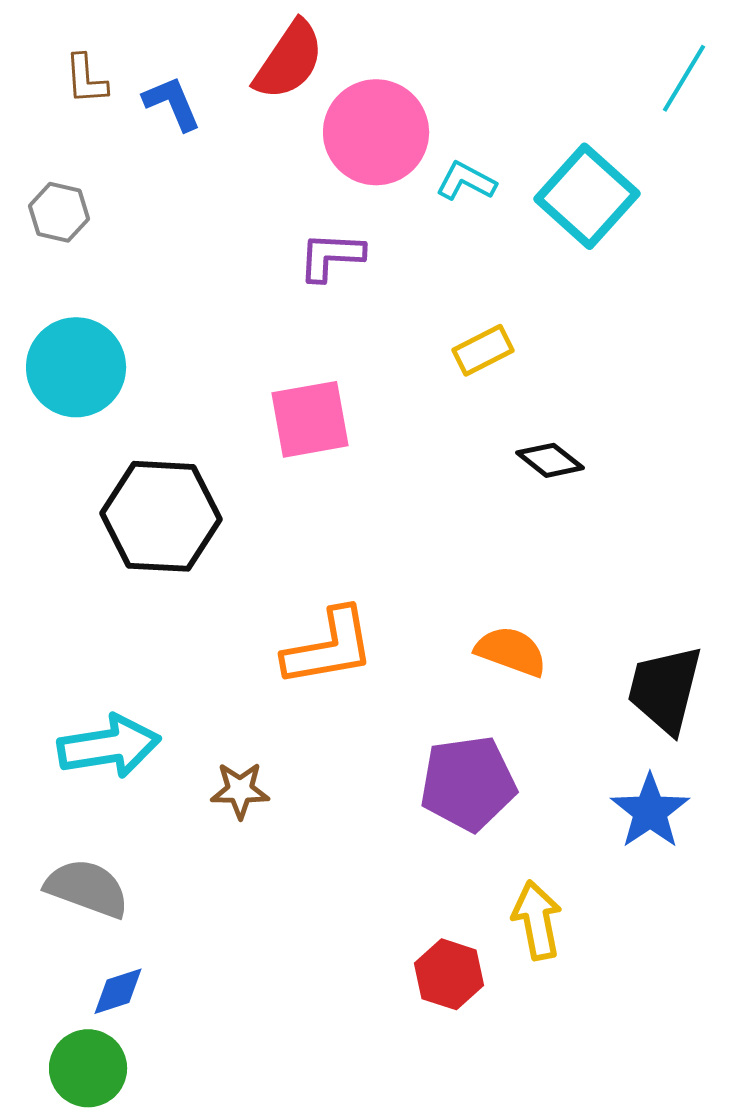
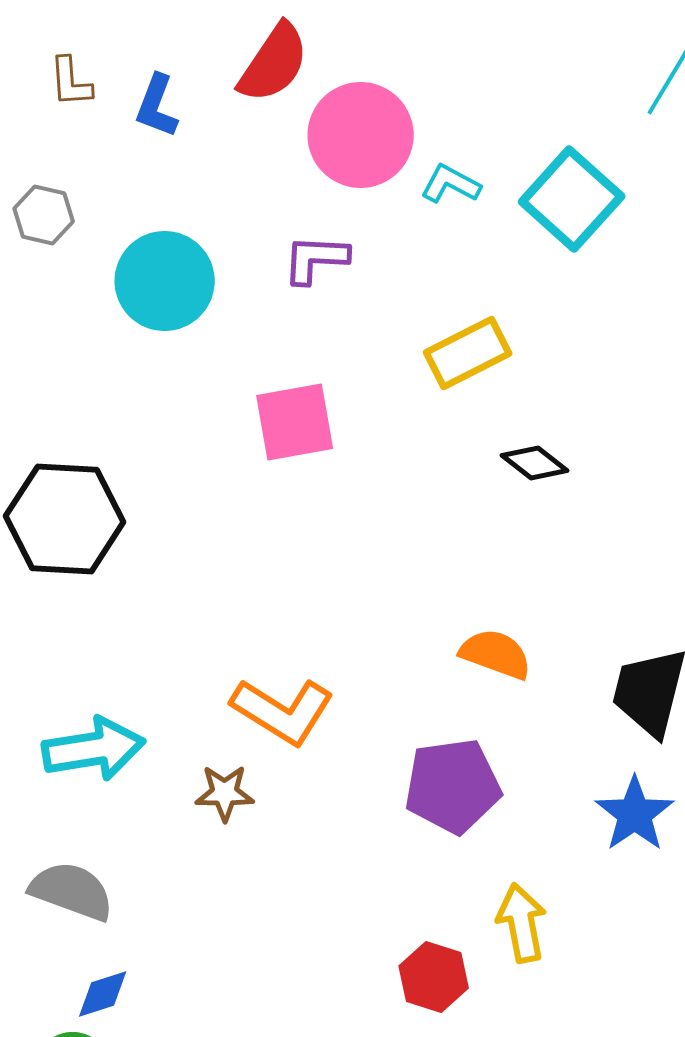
blue L-shape: (172, 103) -> (157, 106), turned -136
yellow rectangle: (483, 350) -> (468, 353), size x1.4
cyan circle: (76, 367) -> (165, 281), moved
black hexagon: (161, 516) -> (65, 519), moved
orange L-shape: (329, 647) -> (283, 711), moved, turned 42

